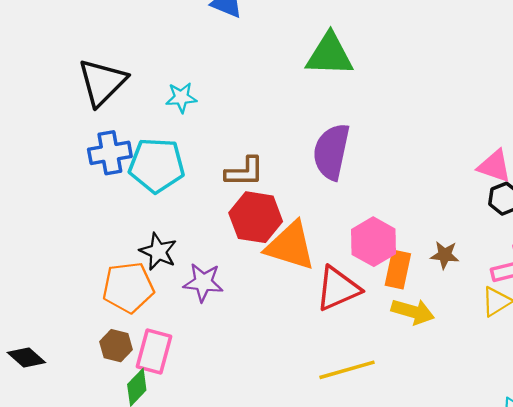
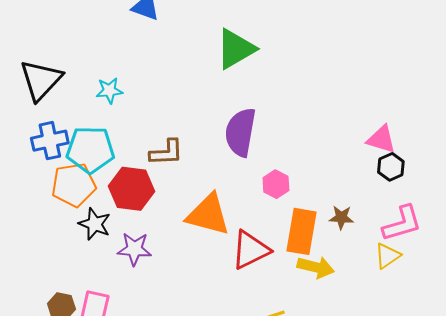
green triangle: (330, 55) -> (236, 49), turned -30
red hexagon: (256, 217) -> (131, 189), moved
pink hexagon: (374, 242) -> (276, 184), moved, size x0.7
orange rectangle: (398, 269) -> (302, 231), size x1.4
orange pentagon: (128, 287) -> (74, 185), moved

